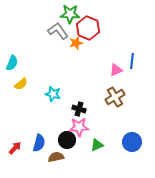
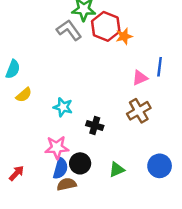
orange star: (76, 43) -> (124, 36), moved
pink star: (79, 127) -> (57, 148), moved
blue semicircle: (39, 143) -> (60, 168), moved

